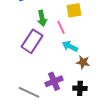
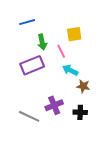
purple rectangle: (32, 41) -> (32, 65), turned 35

